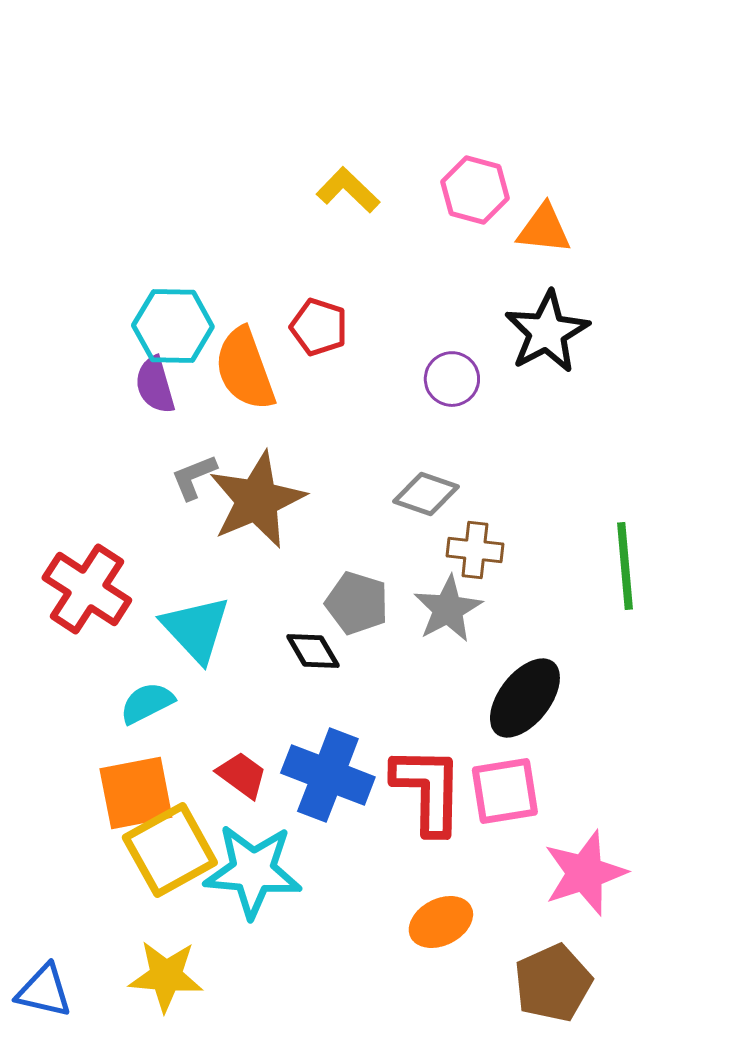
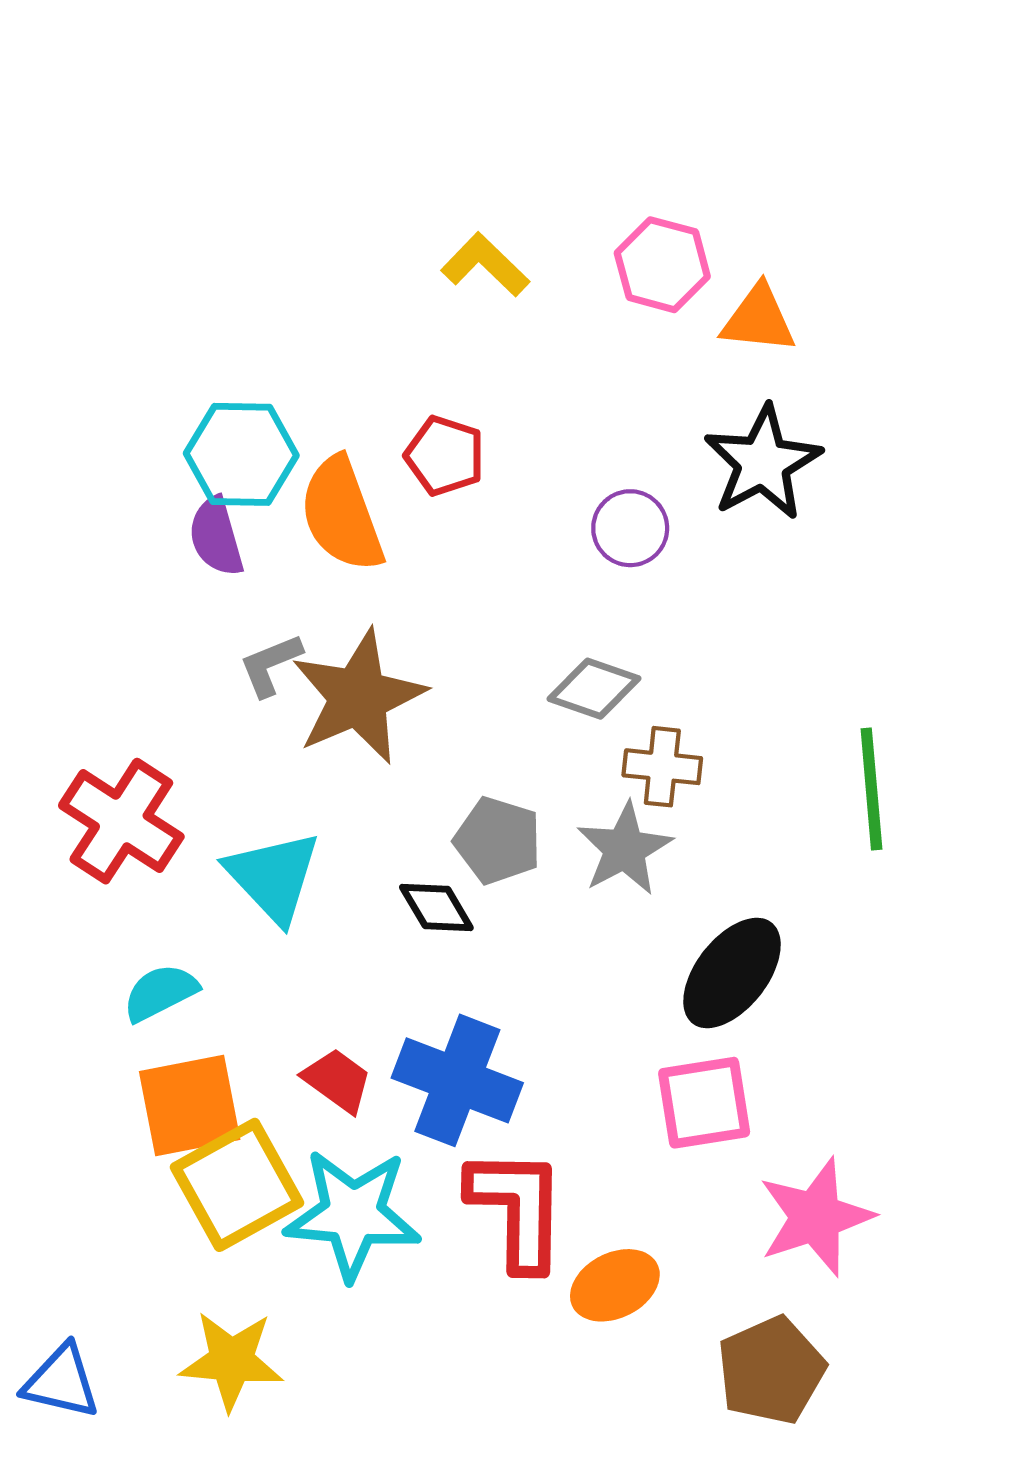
cyan semicircle: (147, 703) -> (160, 993), moved
red L-shape: (428, 790) -> (517, 1209), moved

